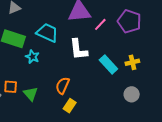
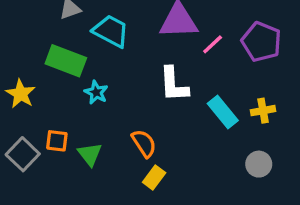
cyan trapezoid: (47, 33) -> (111, 31), moved
orange semicircle: (63, 86) -> (144, 143), turned 120

